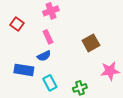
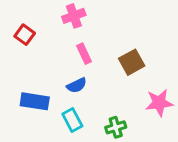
pink rectangle: (48, 37) -> (84, 54), moved
blue semicircle: (44, 56) -> (77, 85), moved

